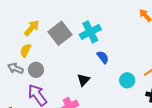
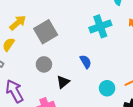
cyan cross: (90, 32) -> (100, 26), moved
gray circle: (36, 70) -> (44, 64), moved

